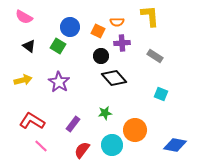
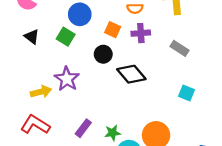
orange square: (98, 31) -> (113, 30), moved
black circle: (101, 56) -> (103, 54), moved
yellow arrow: (23, 80) -> (41, 92), moved
green star: (105, 113) -> (113, 133), moved

